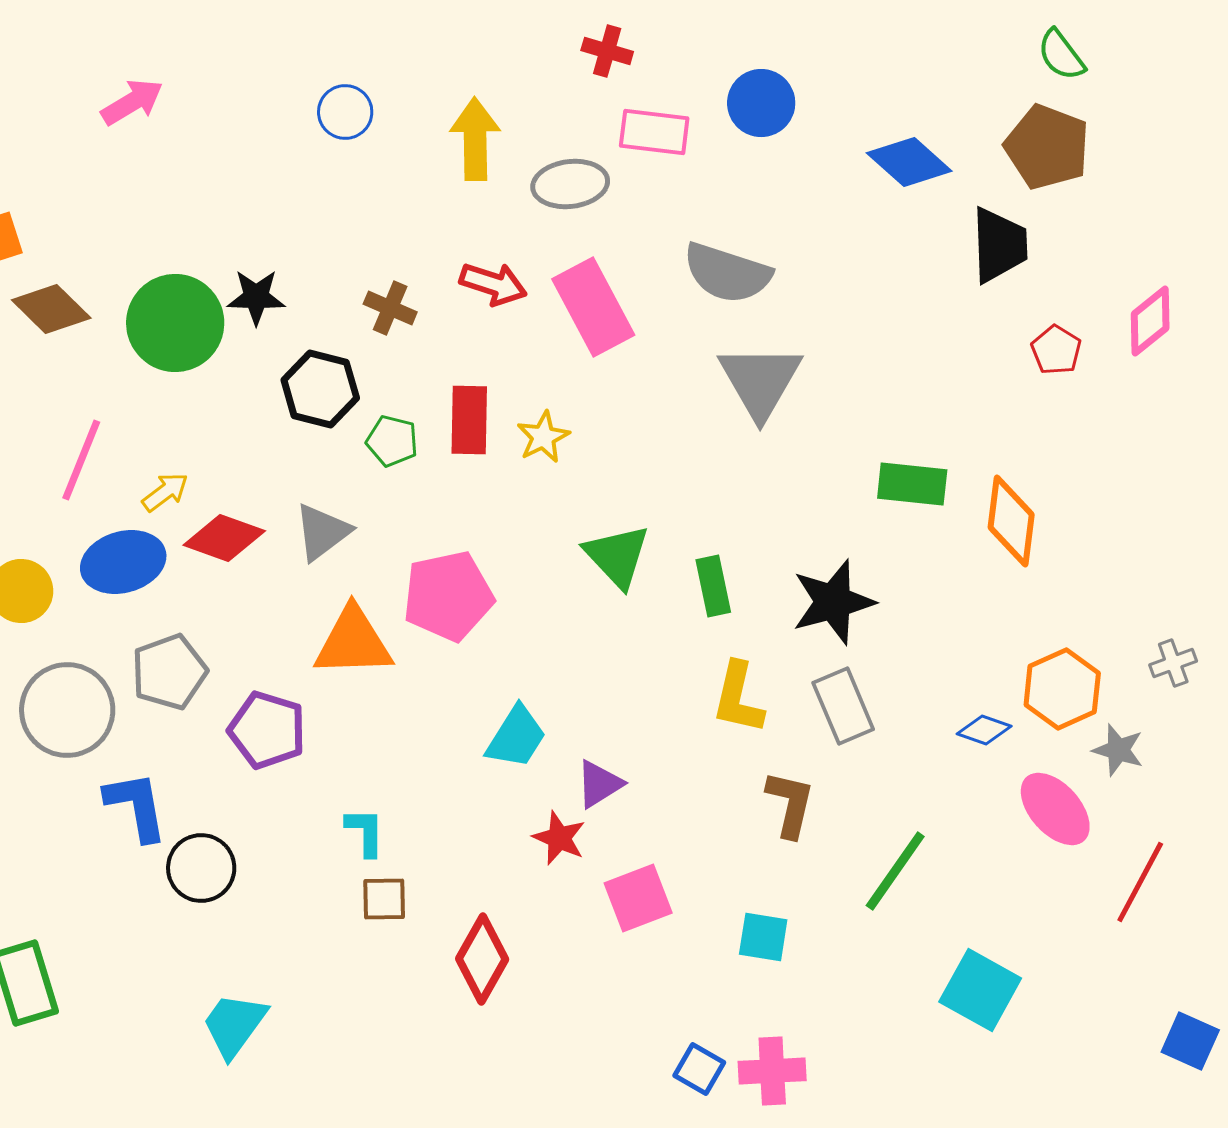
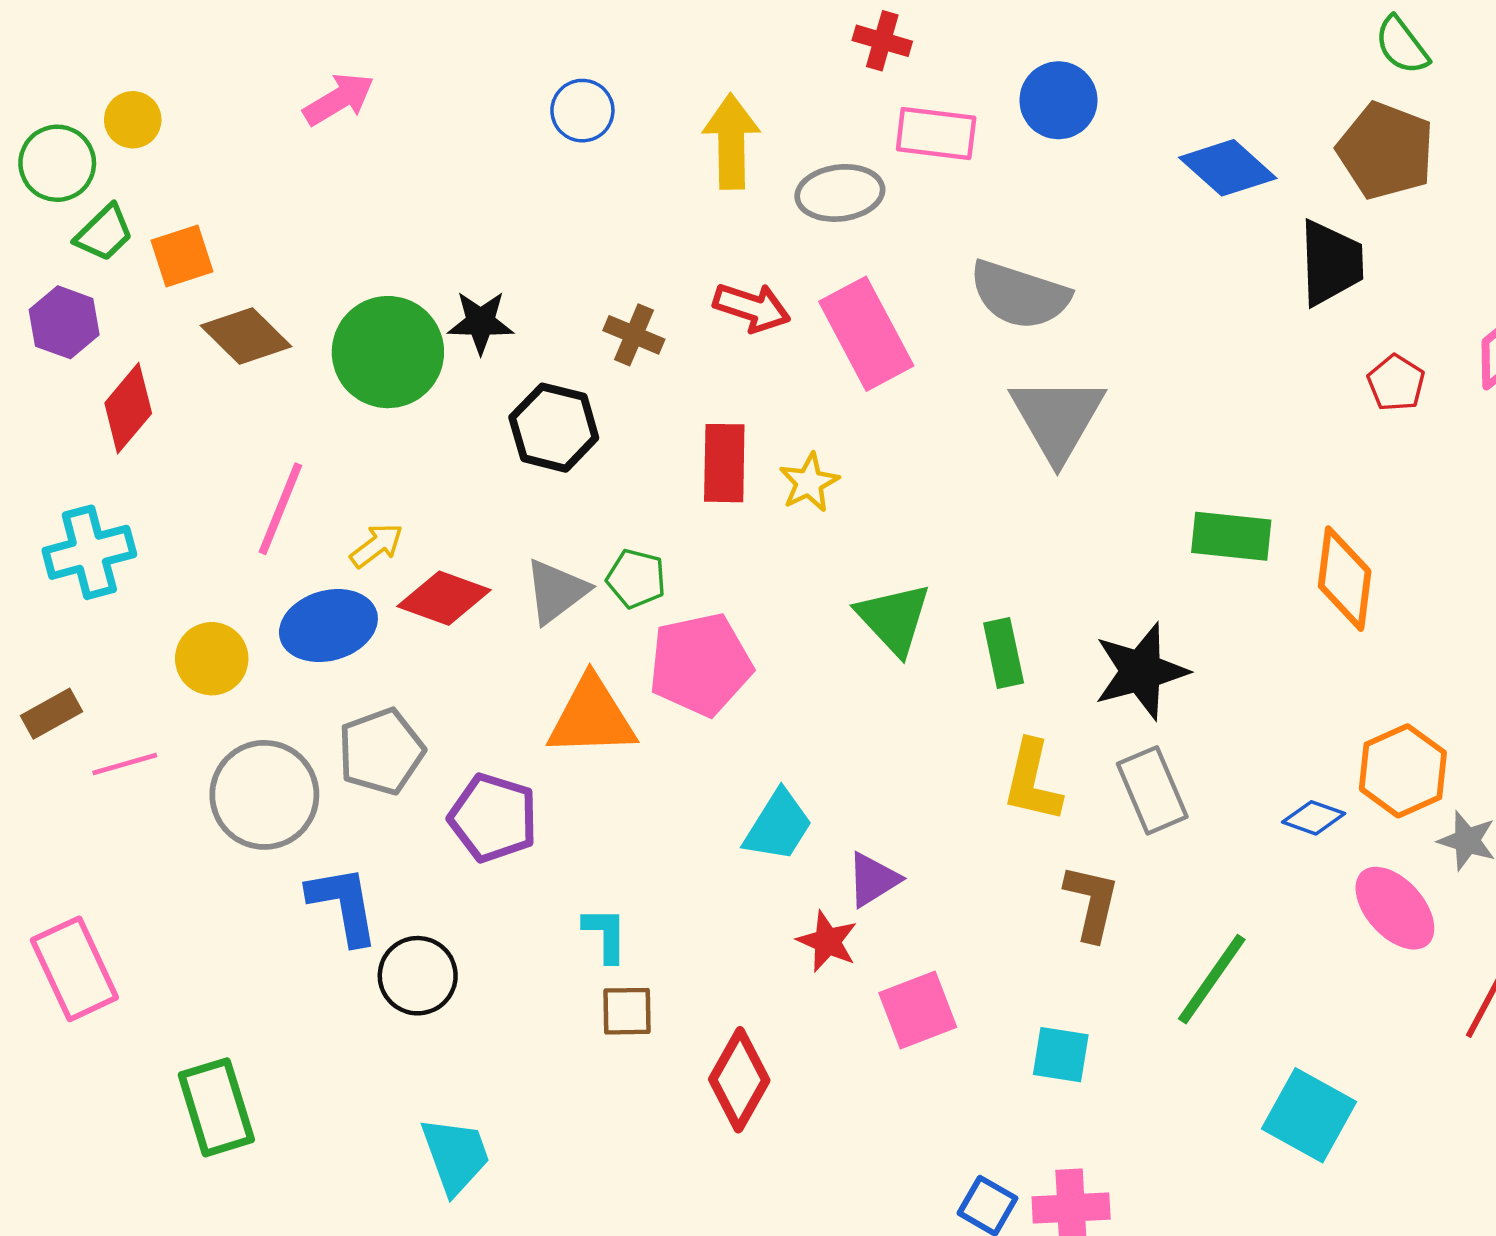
green pentagon: (392, 441) -> (636, 579), moved
cyan trapezoid: (234, 1025) -> (455, 1155), turned 124

